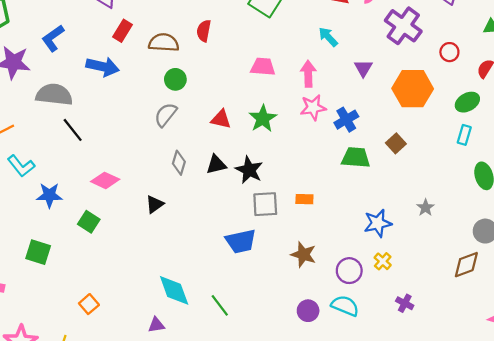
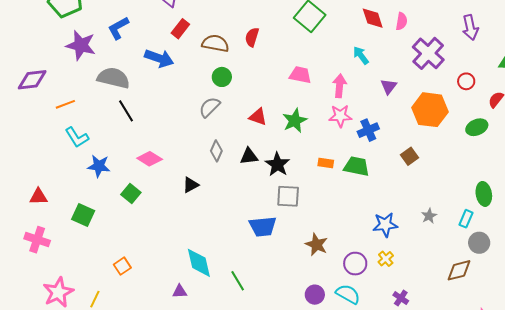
cyan rectangle: (464, 135) -> (466, 219), moved
green trapezoid: (356, 158) -> (357, 166), moved
orange rectangle: (304, 199) -> (326, 163), moved

